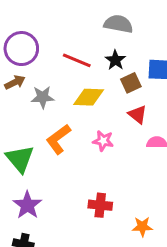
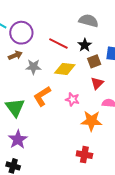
red triangle: (138, 114) -> (97, 83), turned 32
red cross: (100, 205) -> (84, 155), moved
orange star: (142, 227) -> (91, 121), moved, size x1.5

